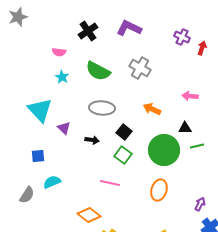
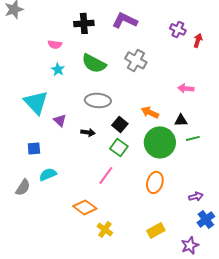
black cross: (88, 31) -> (84, 23), turned 30
orange arrow: (152, 109) -> (150, 112), moved
pink line: (110, 183) -> (106, 175), turned -66
purple arrow: (200, 204) -> (196, 196), turned 48

